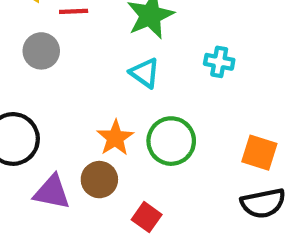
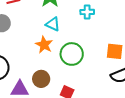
orange star: (115, 138) -> (44, 45), moved

